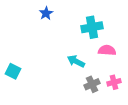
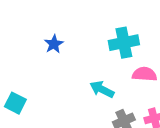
blue star: (46, 13) -> (54, 44), moved

